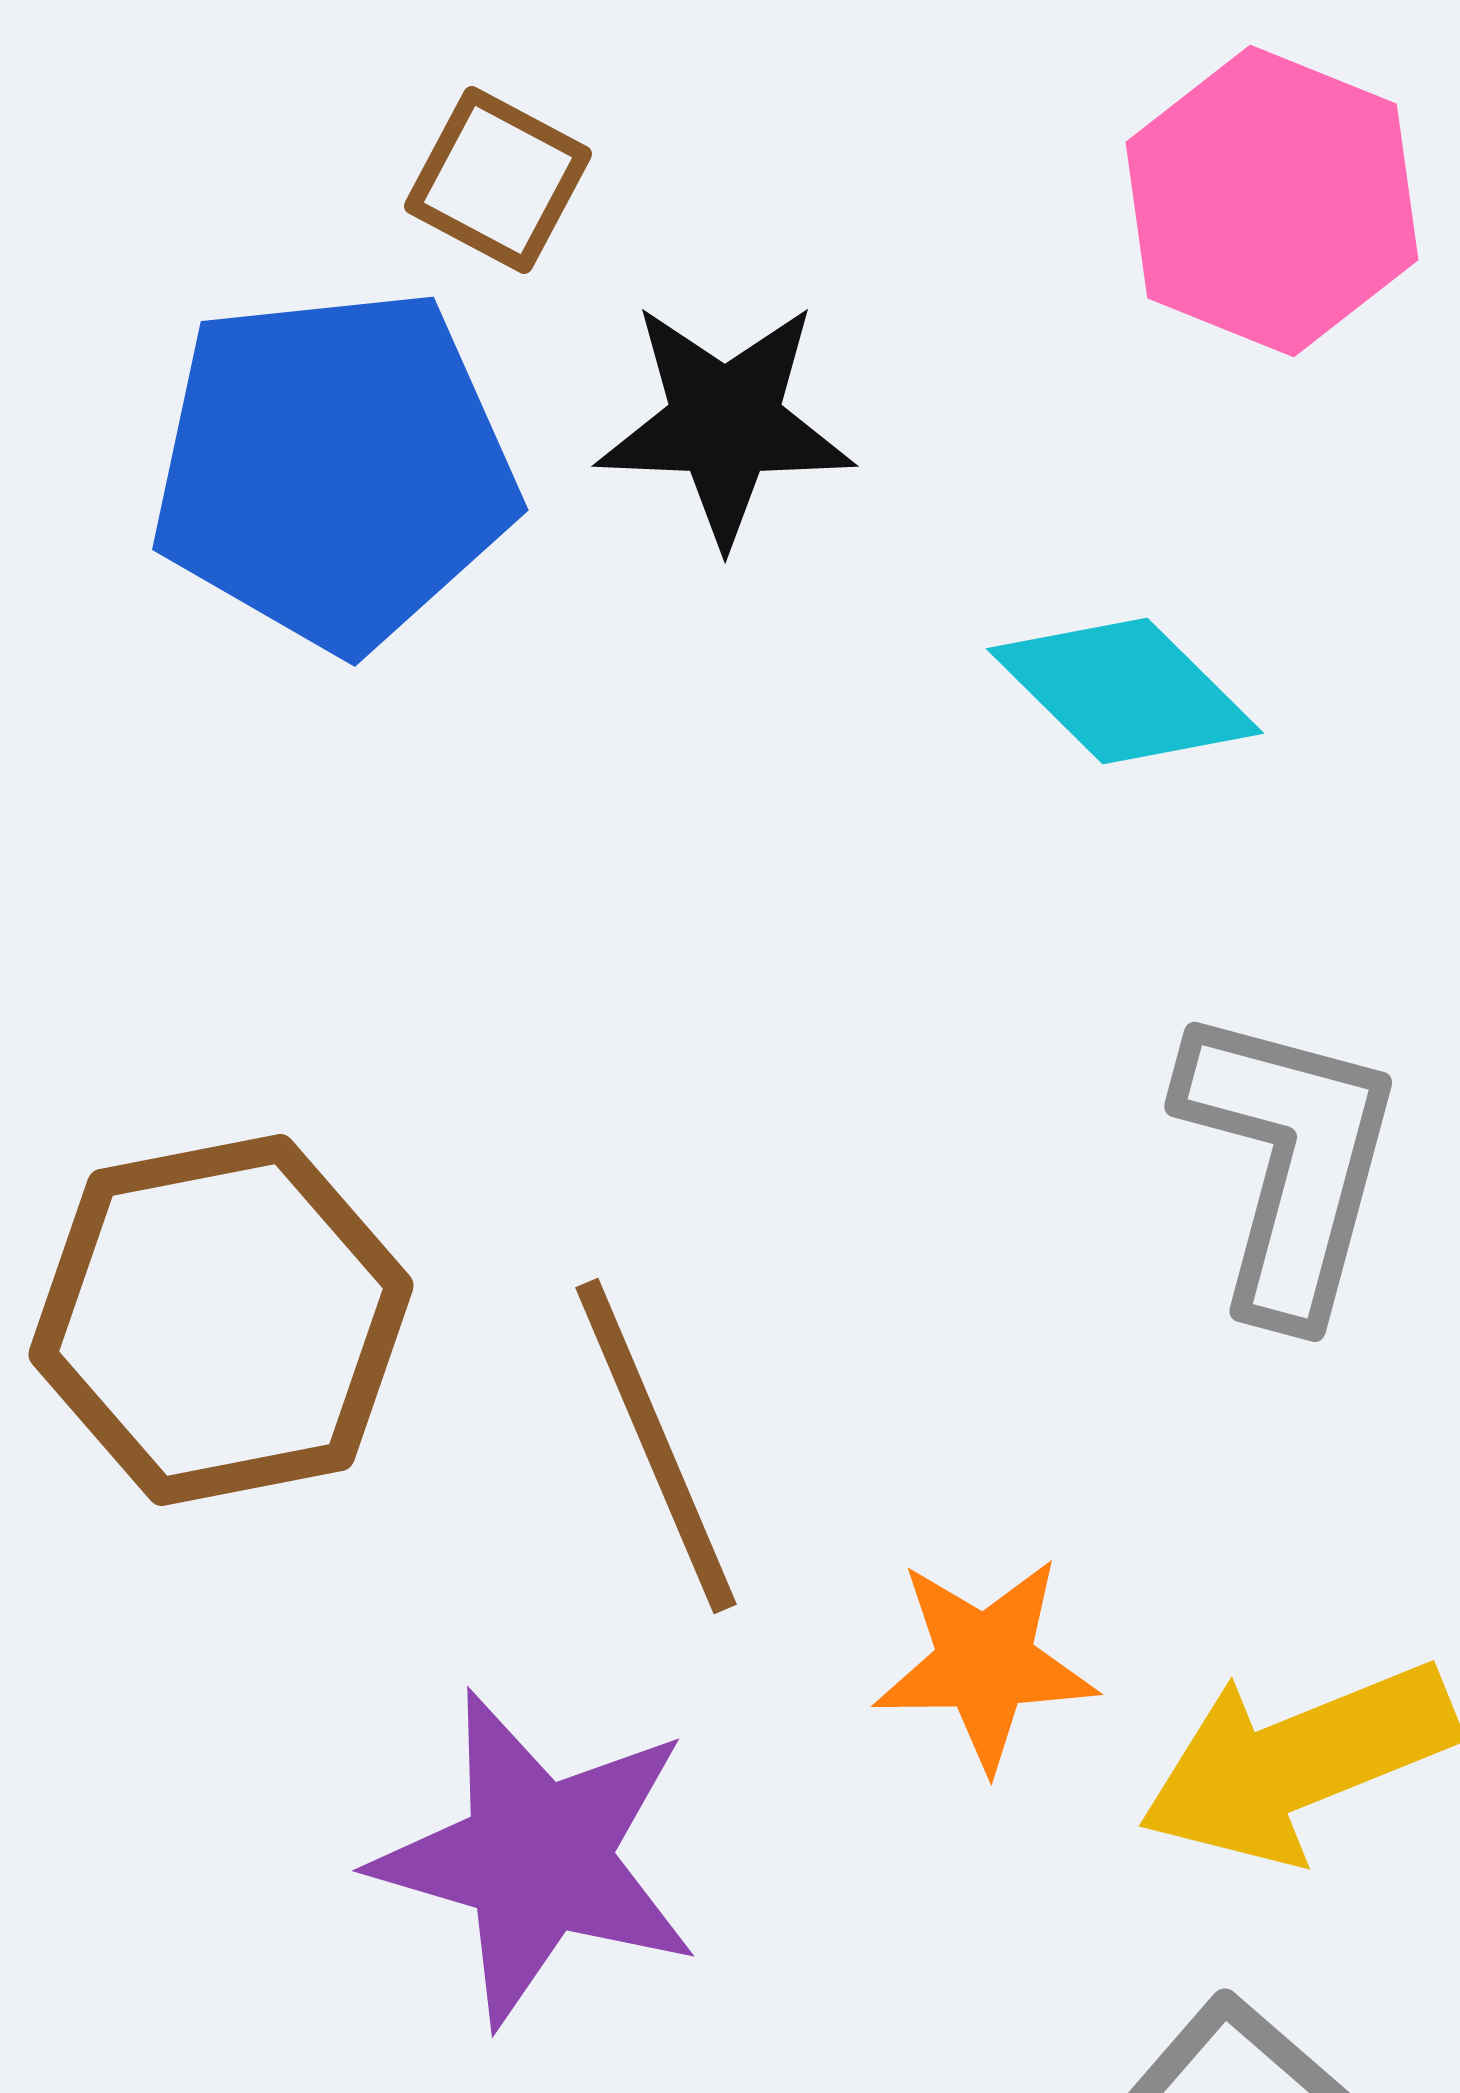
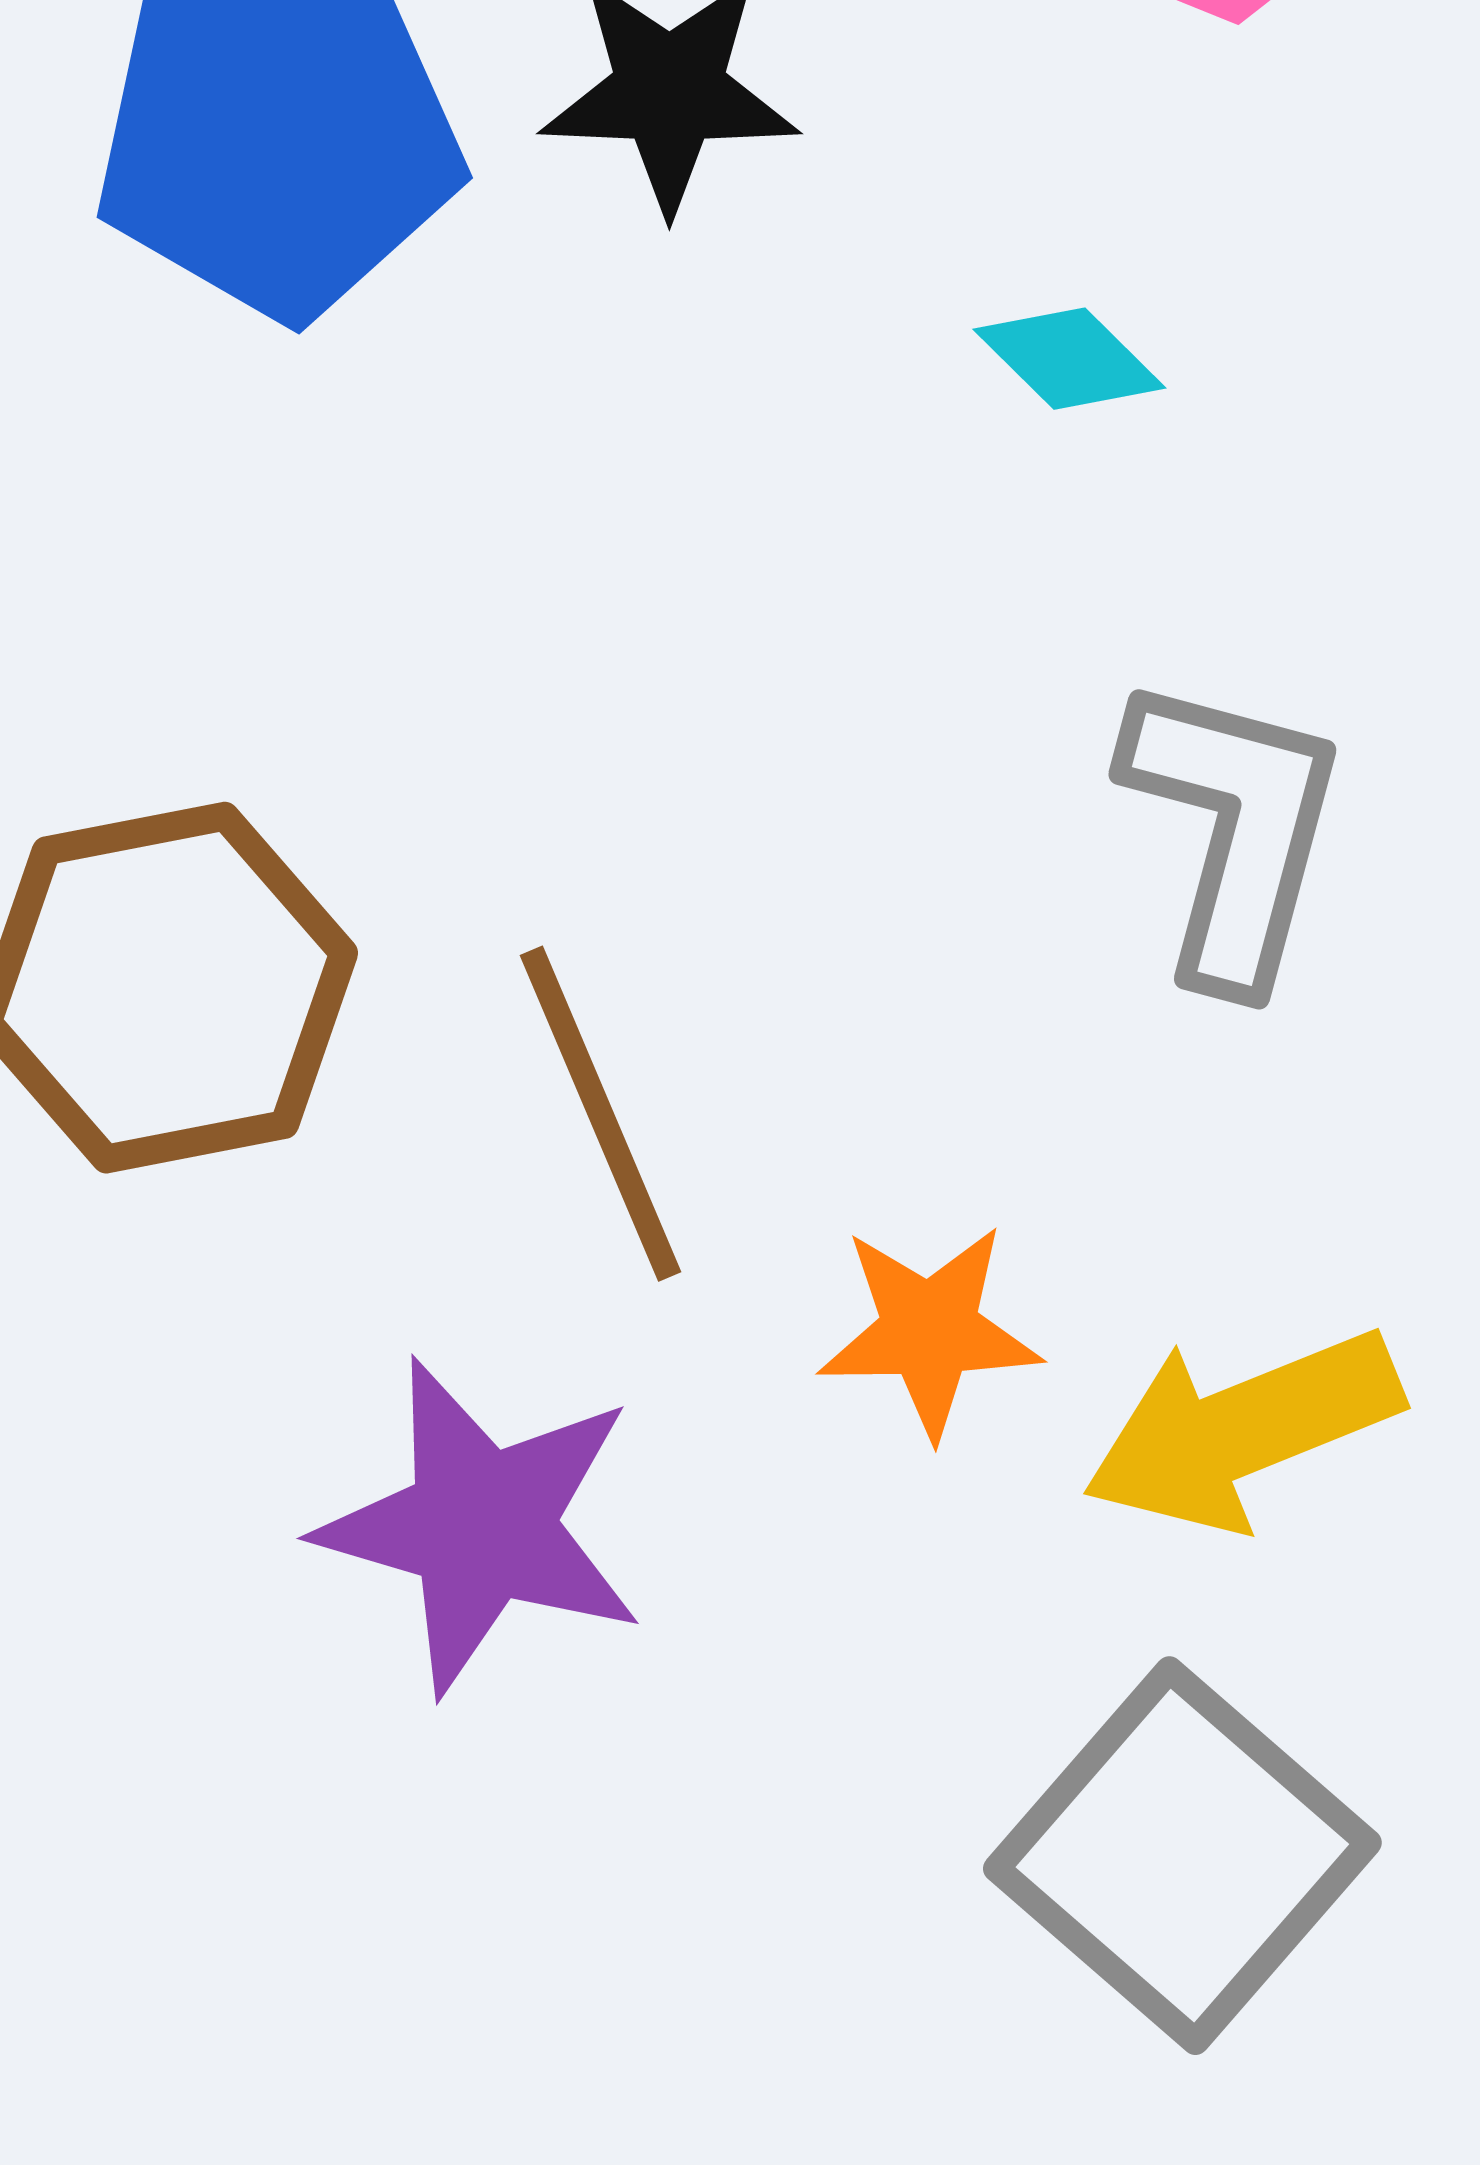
cyan diamond: (1125, 691) -> (1069, 359), size x0.7

